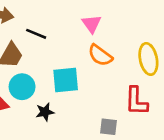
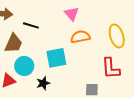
orange semicircle: (100, 55) -> (80, 37), turned 138

